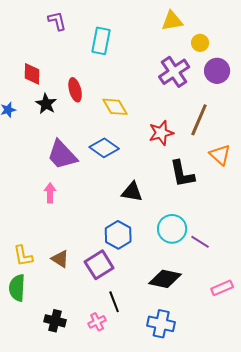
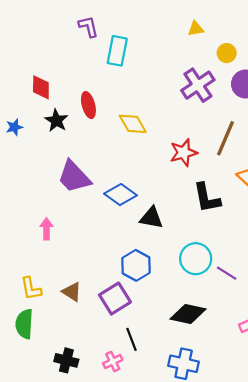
purple L-shape: (57, 21) -> (88, 27), moved
yellow triangle: (172, 21) -> (196, 29), size x0.7
blue diamond: (104, 148) -> (121, 195), moved
pink arrow: (50, 193) -> (46, 229), moved

